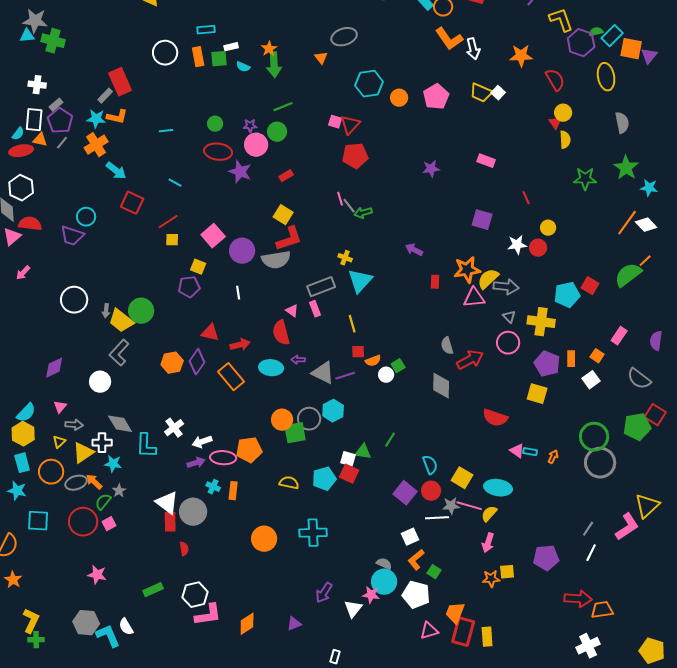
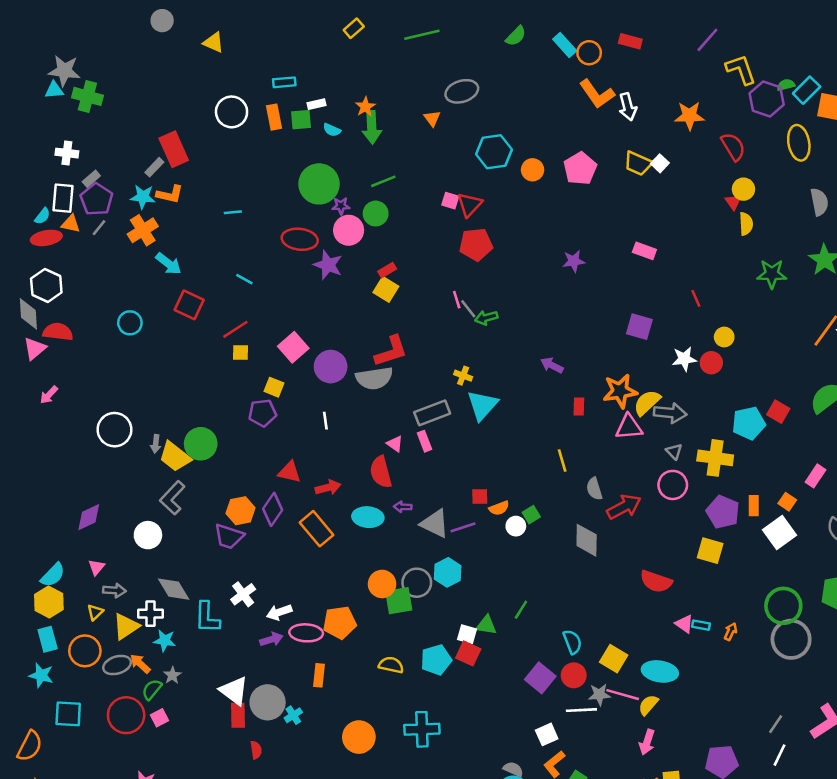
green circle: (215, 124) -> (319, 184), moved, size x2.0
yellow square: (283, 215) -> (386, 289), moved
purple trapezoid: (72, 236) -> (229, 536), moved
yellow line: (352, 324) -> (562, 460), moved
white square: (591, 380) -> (780, 533), size x1.4
cyan cross: (213, 487) -> (293, 715), moved, turned 32

